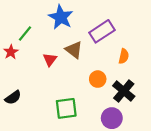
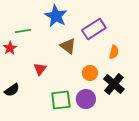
green line: (25, 33) -> (23, 31), turned 42
red triangle: (50, 60) -> (40, 69), moved
purple circle: (112, 118) -> (86, 99), moved

